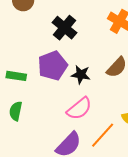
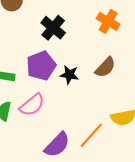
pink semicircle: (79, 109) -> (32, 105), moved

